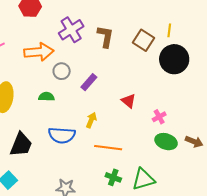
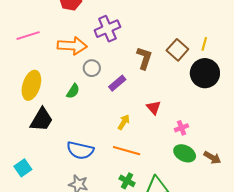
brown L-shape: (105, 37) -> (144, 58), moved
green semicircle: (46, 97) -> (73, 91), turned 112
yellow arrow: (91, 120) -> (124, 122), moved
blue semicircle: (62, 135) -> (80, 150), moved
black trapezoid: (21, 145) -> (42, 120), moved

